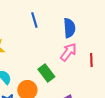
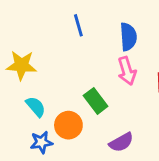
pink arrow: (68, 52) -> (127, 71), turned 126

